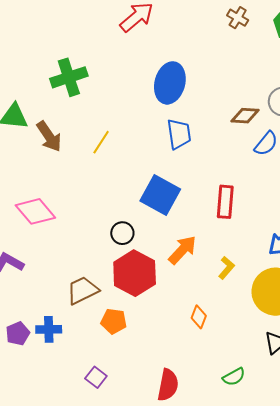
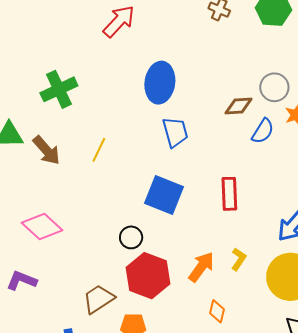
orange arrow: (182, 250) -> (201, 267), moved

